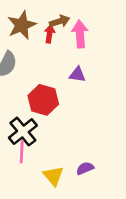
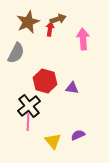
pink arrow: (80, 34) -> (83, 39), moved
purple triangle: (77, 75) -> (72, 88), moved

